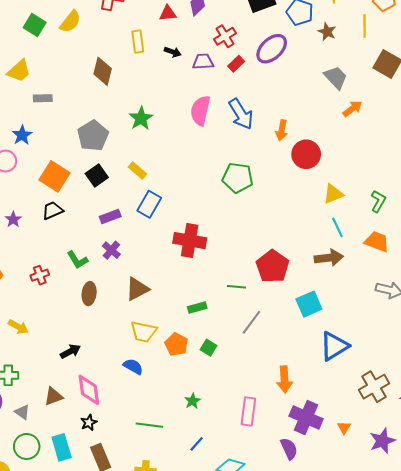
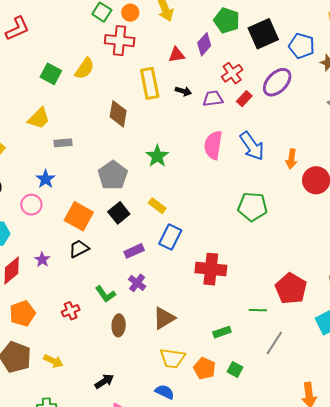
yellow rectangle: (138, 42) -> (150, 83), size x1.4

